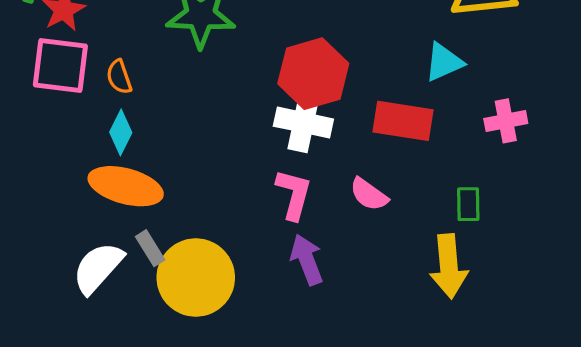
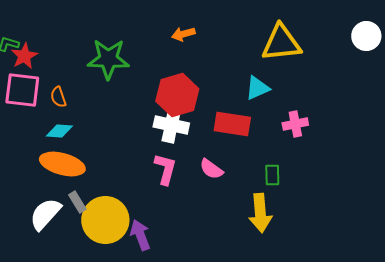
cyan diamond: (121, 132) -> (59, 131), turned 68
purple arrow: (307, 260) -> (140, 235), moved

